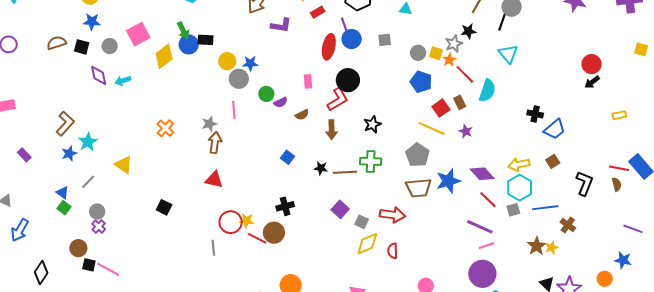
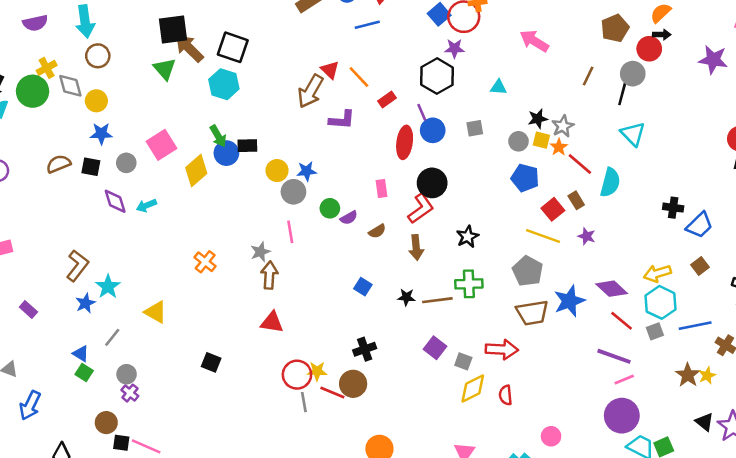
black star: (468, 31) -> (538, 119), moved
gray line: (213, 248) -> (304, 402), moved

